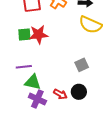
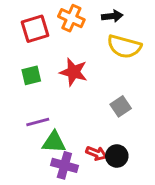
red star: (39, 35) -> (74, 72), moved, turned 30
black circle: (79, 92) -> (117, 156), moved

